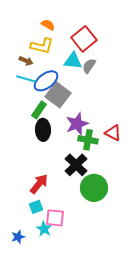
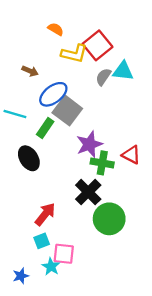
yellow L-shape: (42, 46) -> (74, 54), moved
cyan triangle: (73, 61) -> (123, 71), moved
cyan line: (26, 79) -> (15, 114), moved
black ellipse: (43, 130) -> (29, 158), moved, turned -30

